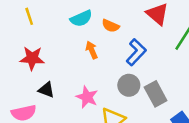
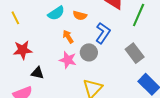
gray circle: (129, 85) -> (89, 52), moved
gray rectangle: (156, 94) -> (135, 53), moved
pink star: (87, 97) -> (68, 60), moved

